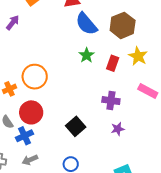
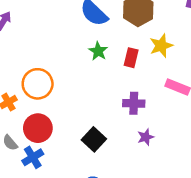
yellow star: (138, 56) -> (161, 46), turned 30

